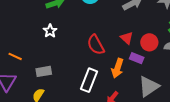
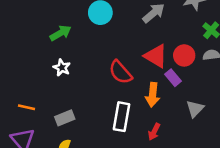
red triangle: (127, 38) -> (156, 56), size x1.5
purple rectangle: (137, 58) -> (173, 78), turned 40
gray triangle: (149, 87) -> (195, 109), size x0.7

